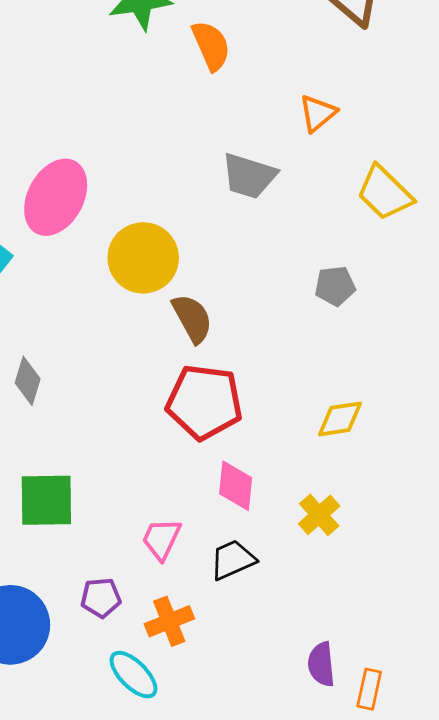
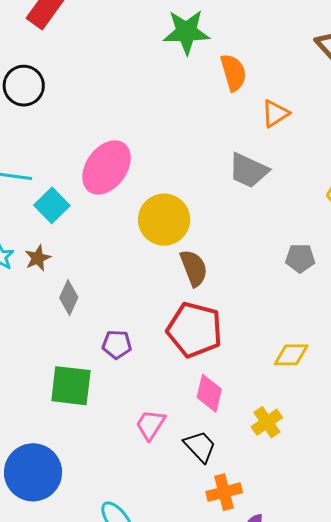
orange triangle: (318, 113) -> (275, 114), moved
black trapezoid: (233, 560) -> (200, 446), turned 63
purple pentagon: (101, 598) -> (117, 344), moved
orange cross: (169, 621) -> (224, 492), moved

